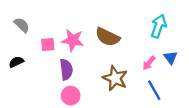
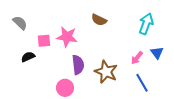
brown semicircle: (108, 37) -> (99, 20), moved, size x0.7
black semicircle: (16, 62) -> (28, 57), moved
purple semicircle: (66, 70) -> (78, 65), moved

